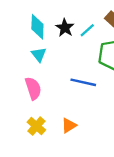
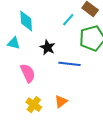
black star: (65, 28) -> (47, 47), moved
cyan triangle: (39, 55) -> (14, 43), moved, turned -32

